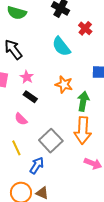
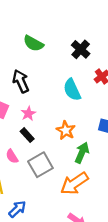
orange arrow: (83, 131) -> (74, 183), turned 40
gray square: (51, 141) -> (40, 165), moved

